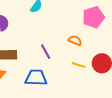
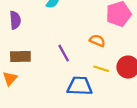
blue trapezoid: (36, 78) -> (80, 86), moved

